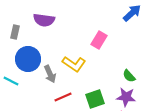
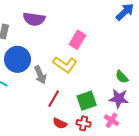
pink rectangle: (99, 40) -> (77, 40), moved
red line: (63, 97) -> (54, 99), turned -36

